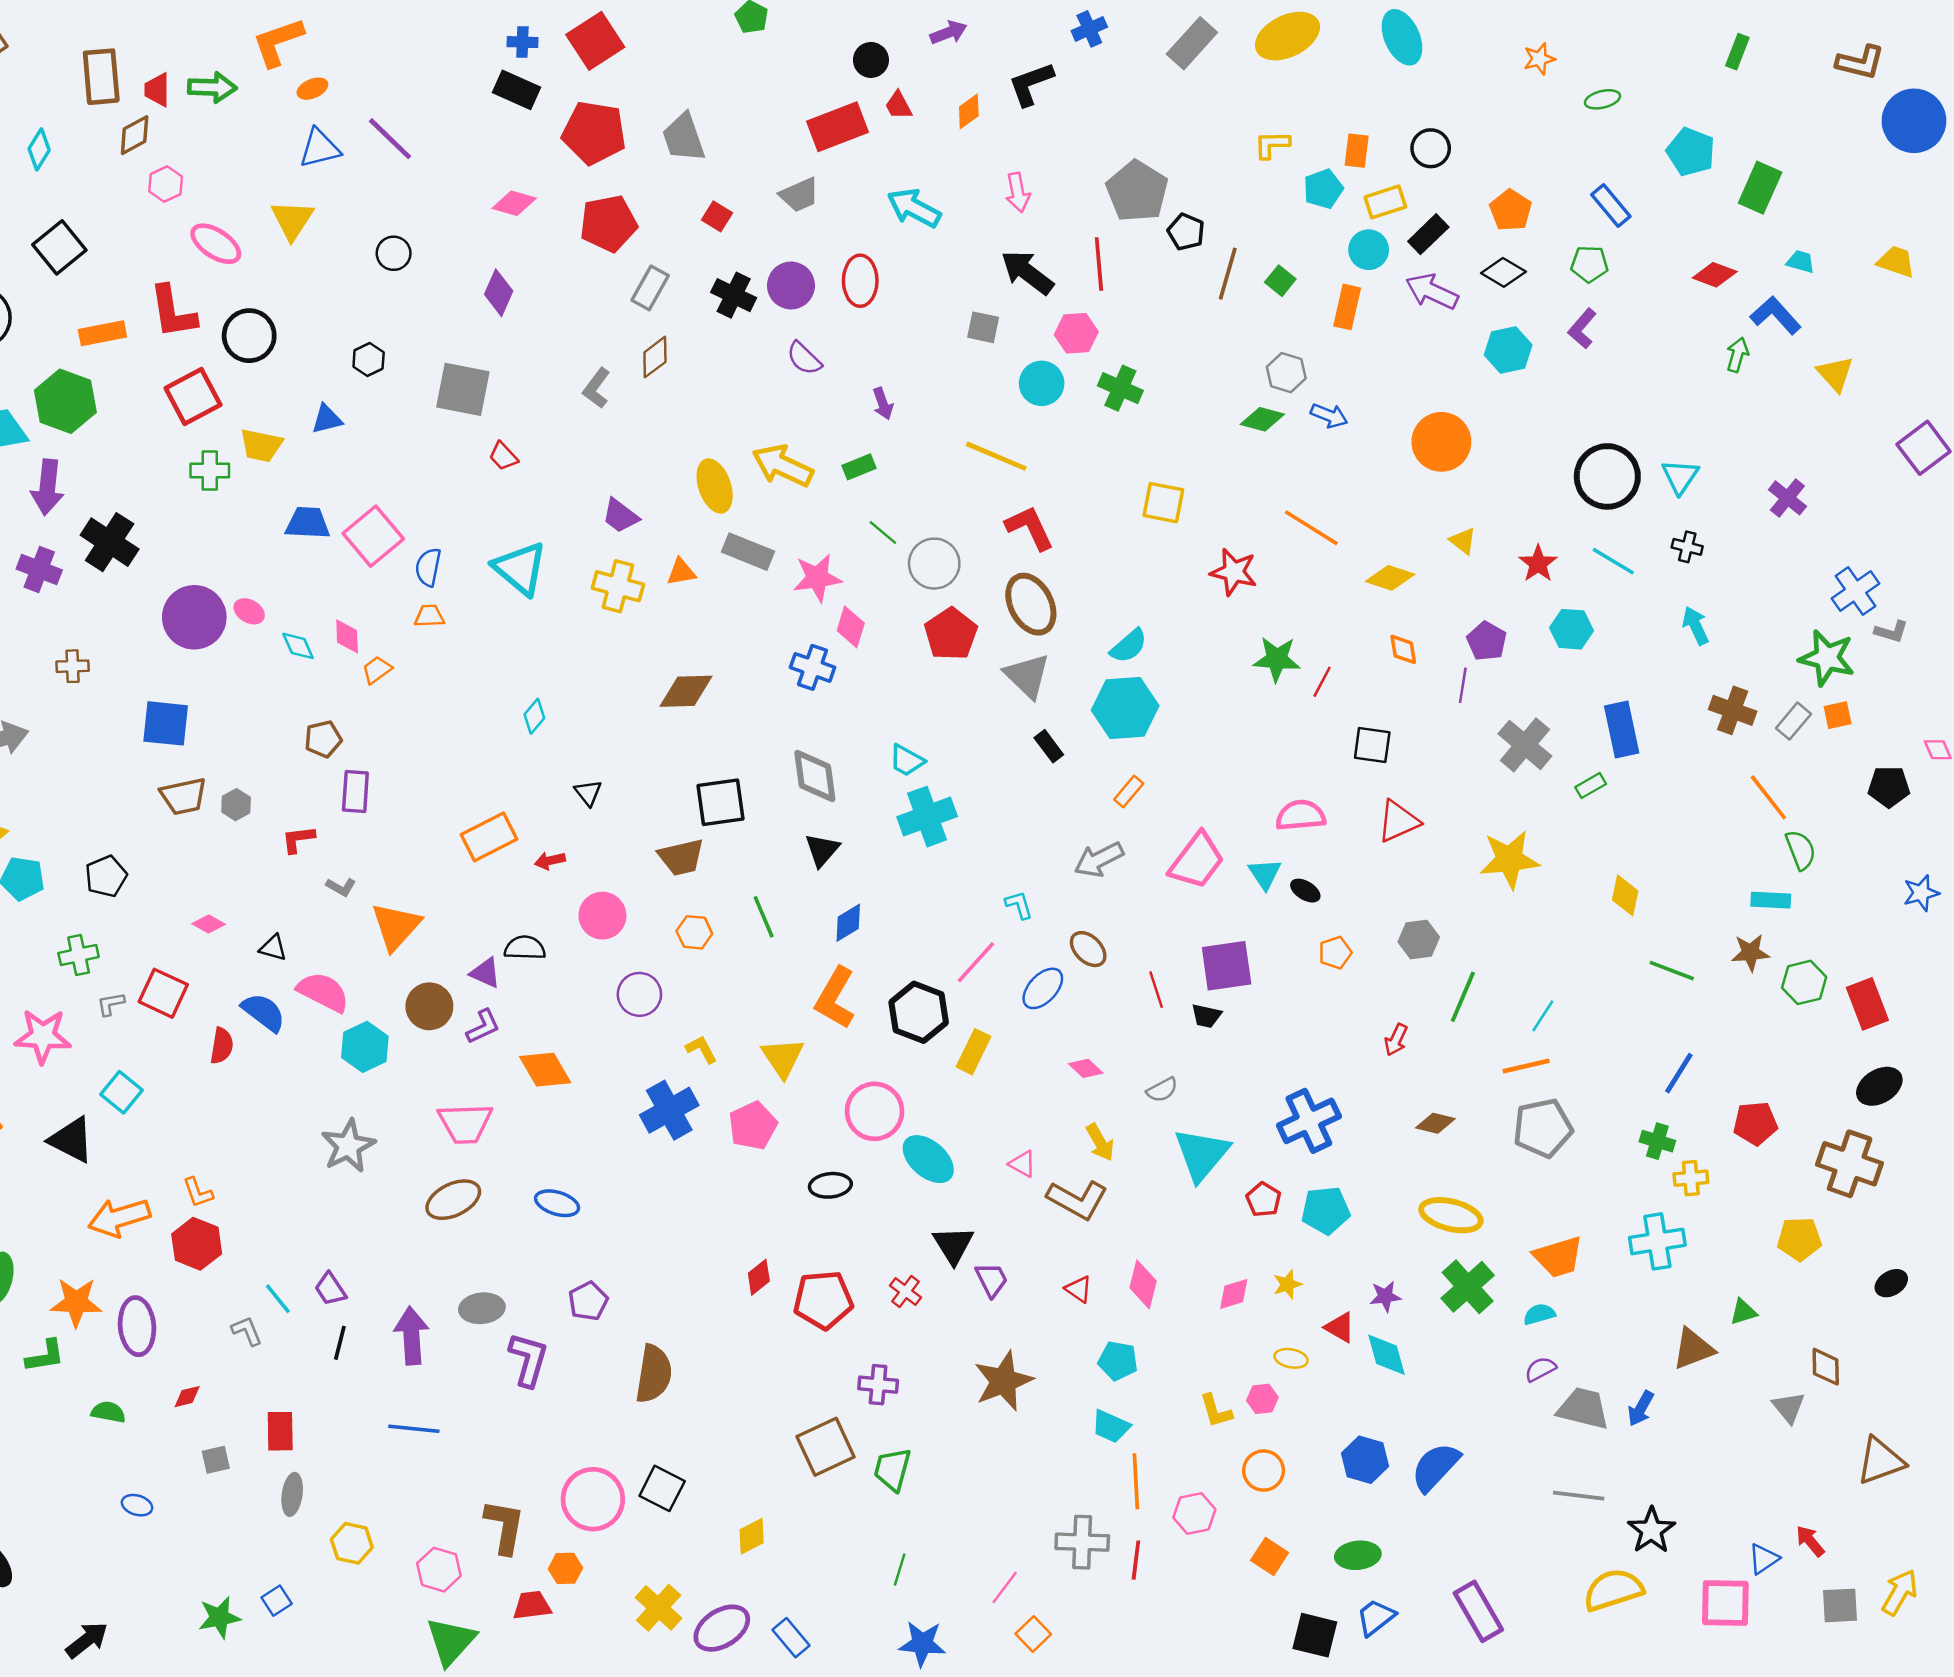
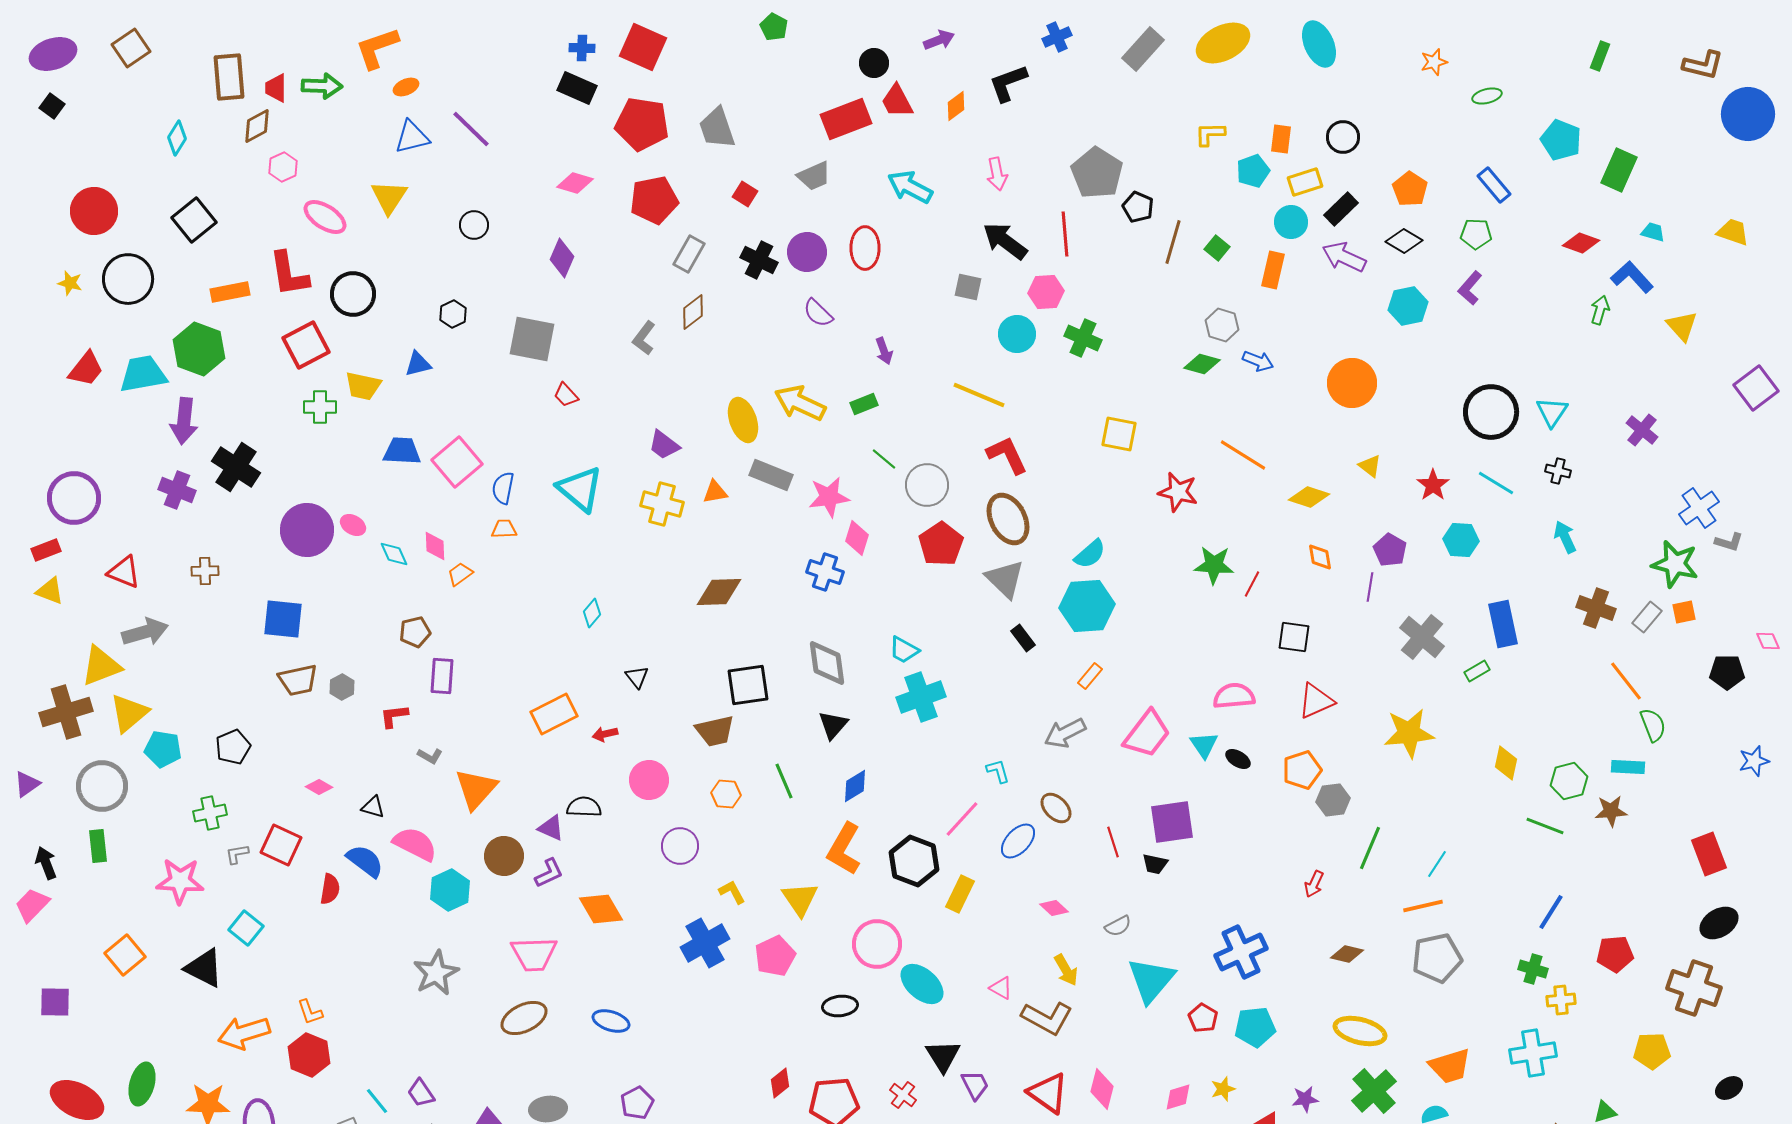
red square: (595, 41) -> (643, 47), turned -33
red trapezoid: (898, 105) -> (897, 101), size x1.4
orange pentagon: (1335, 953) -> (1302, 770), moved, size x1.4
green hexagon: (1804, 982) -> (1569, 781), moved
red triangle: (1079, 1289) -> (1048, 1093), size x1.8

